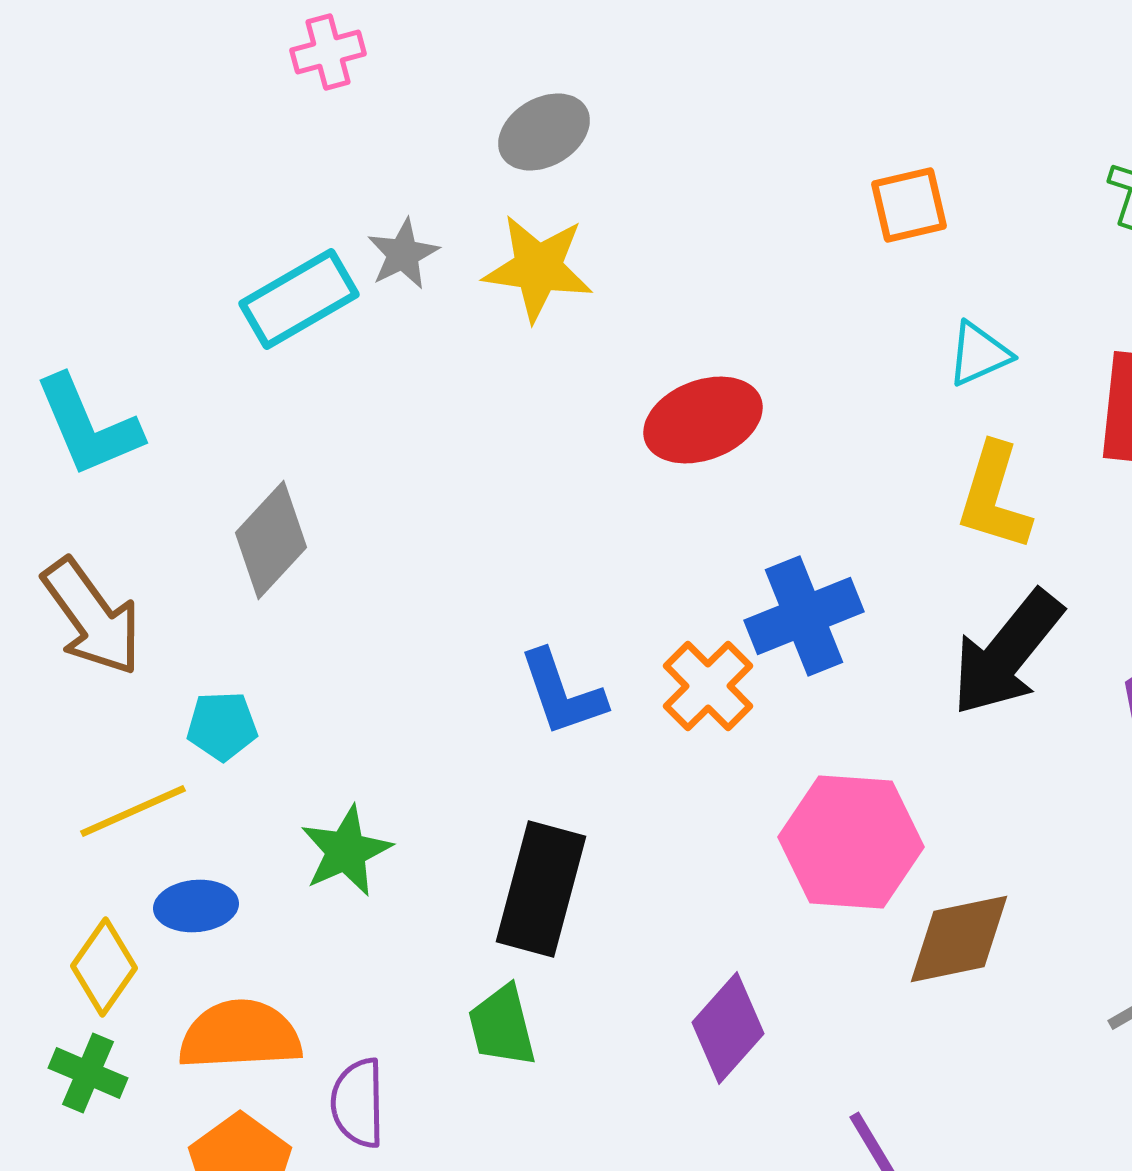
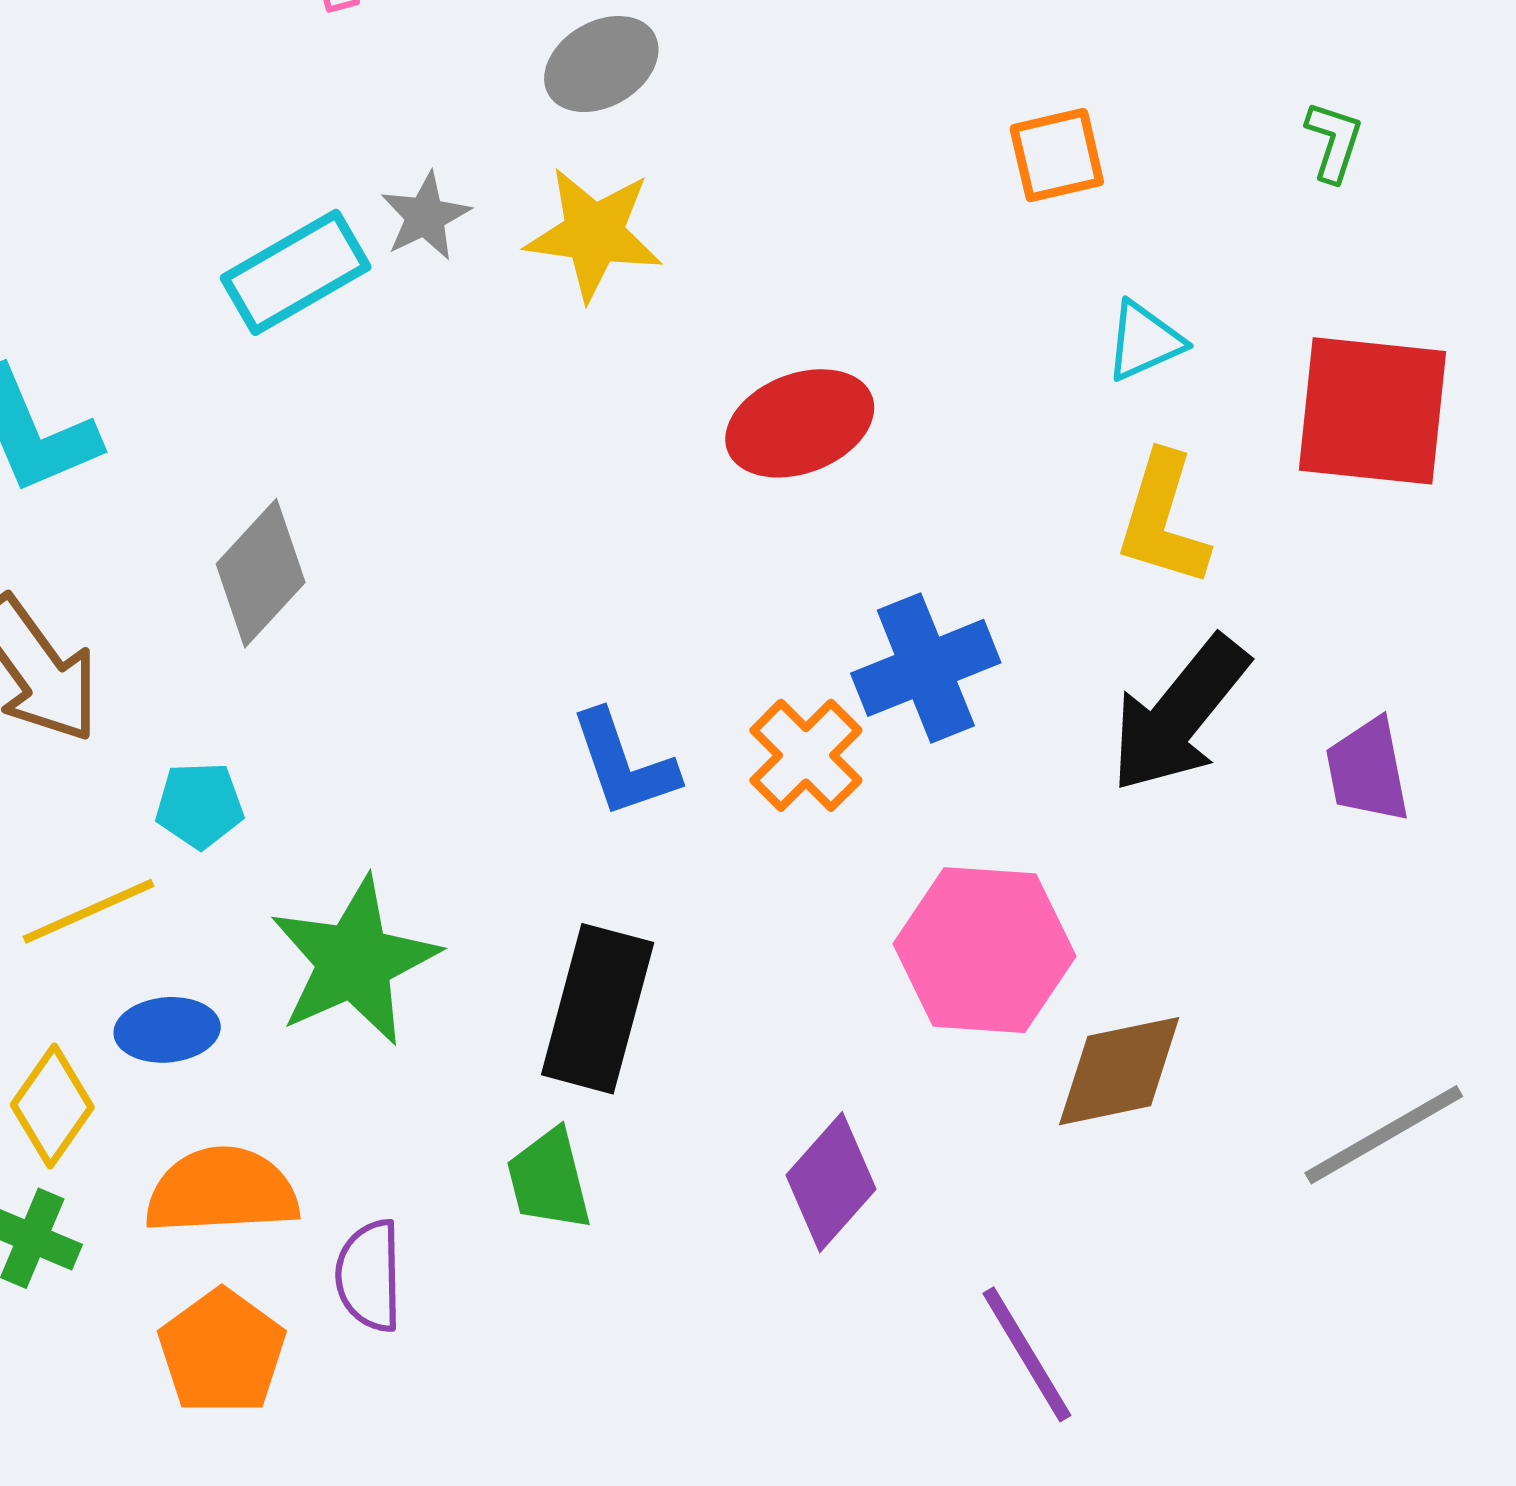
green star: (346, 851) -> (354, 961), size x1.5

